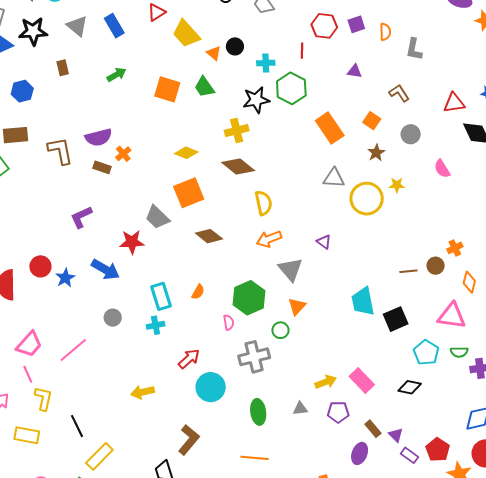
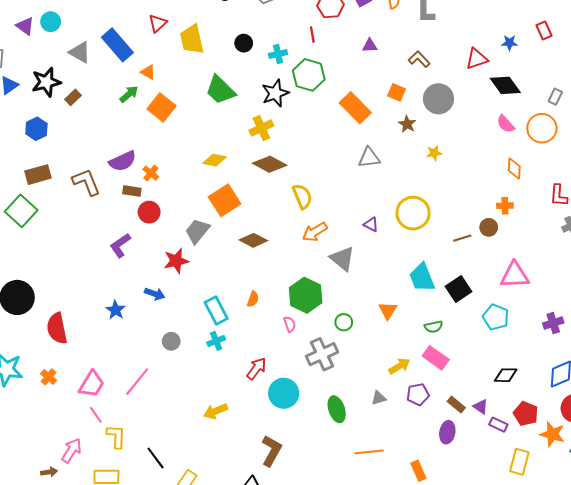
blue rectangle: (114, 26) -> (117, 45), size x1.4
black star: (33, 31) -> (46, 82), moved
yellow trapezoid: (186, 34) -> (192, 39), turned 40
orange triangle: (214, 53) -> (148, 72), moved
brown rectangle: (63, 68) -> (73, 97), turned 70
green trapezoid: (204, 87) -> (220, 90), size x1.4
orange square: (167, 89) -> (162, 107), moved, turned 32
gray circle: (411, 134) -> (438, 99), size x1.5
pink semicircle: (442, 169) -> (506, 124), moved
yellow circle: (367, 199) -> (413, 213), moved
gray trapezoid: (157, 217) -> (197, 231), turned 96
orange cross: (455, 248) -> (505, 206), turned 35
red circle: (40, 266) -> (149, 212), moved
blue arrow: (105, 269) -> (155, 294), size x0.7
orange diamond: (469, 282) -> (514, 169), moved
orange triangle: (297, 306) -> (388, 311), moved
green semicircle: (459, 352) -> (433, 327), moved
black diamond: (410, 387) -> (506, 375), moved
orange line: (254, 458) -> (369, 452), moved

